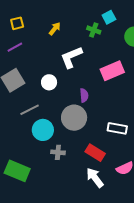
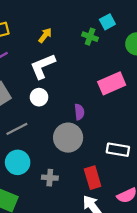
white L-shape: (71, 57) -> (43, 66), moved
cyan circle: (43, 130) -> (18, 162), moved
red rectangle: (95, 153) -> (93, 178), turned 42

